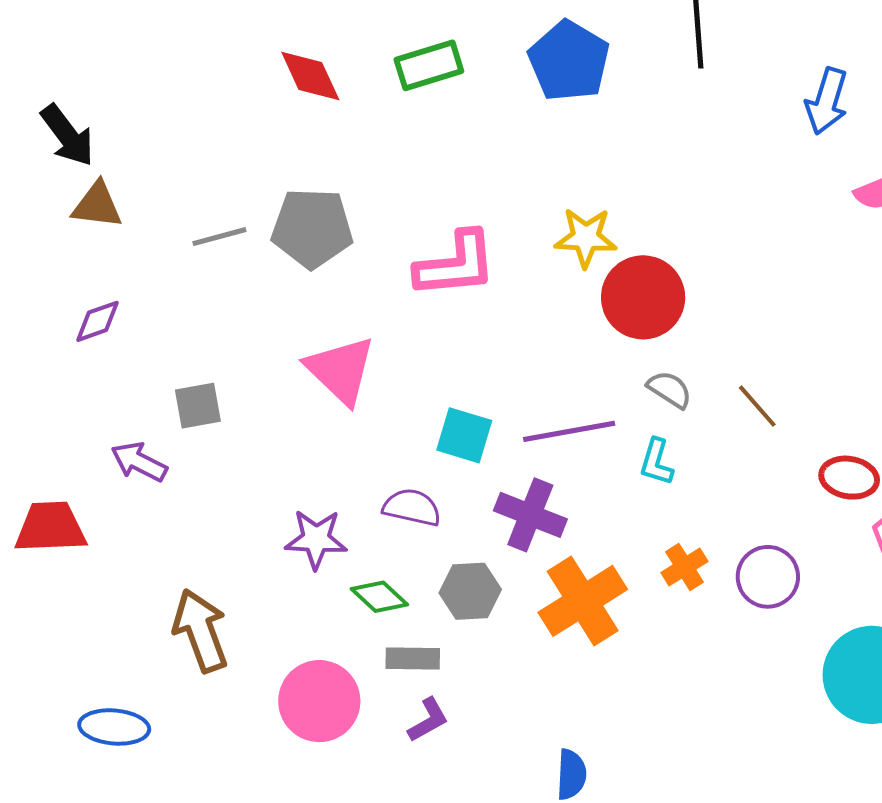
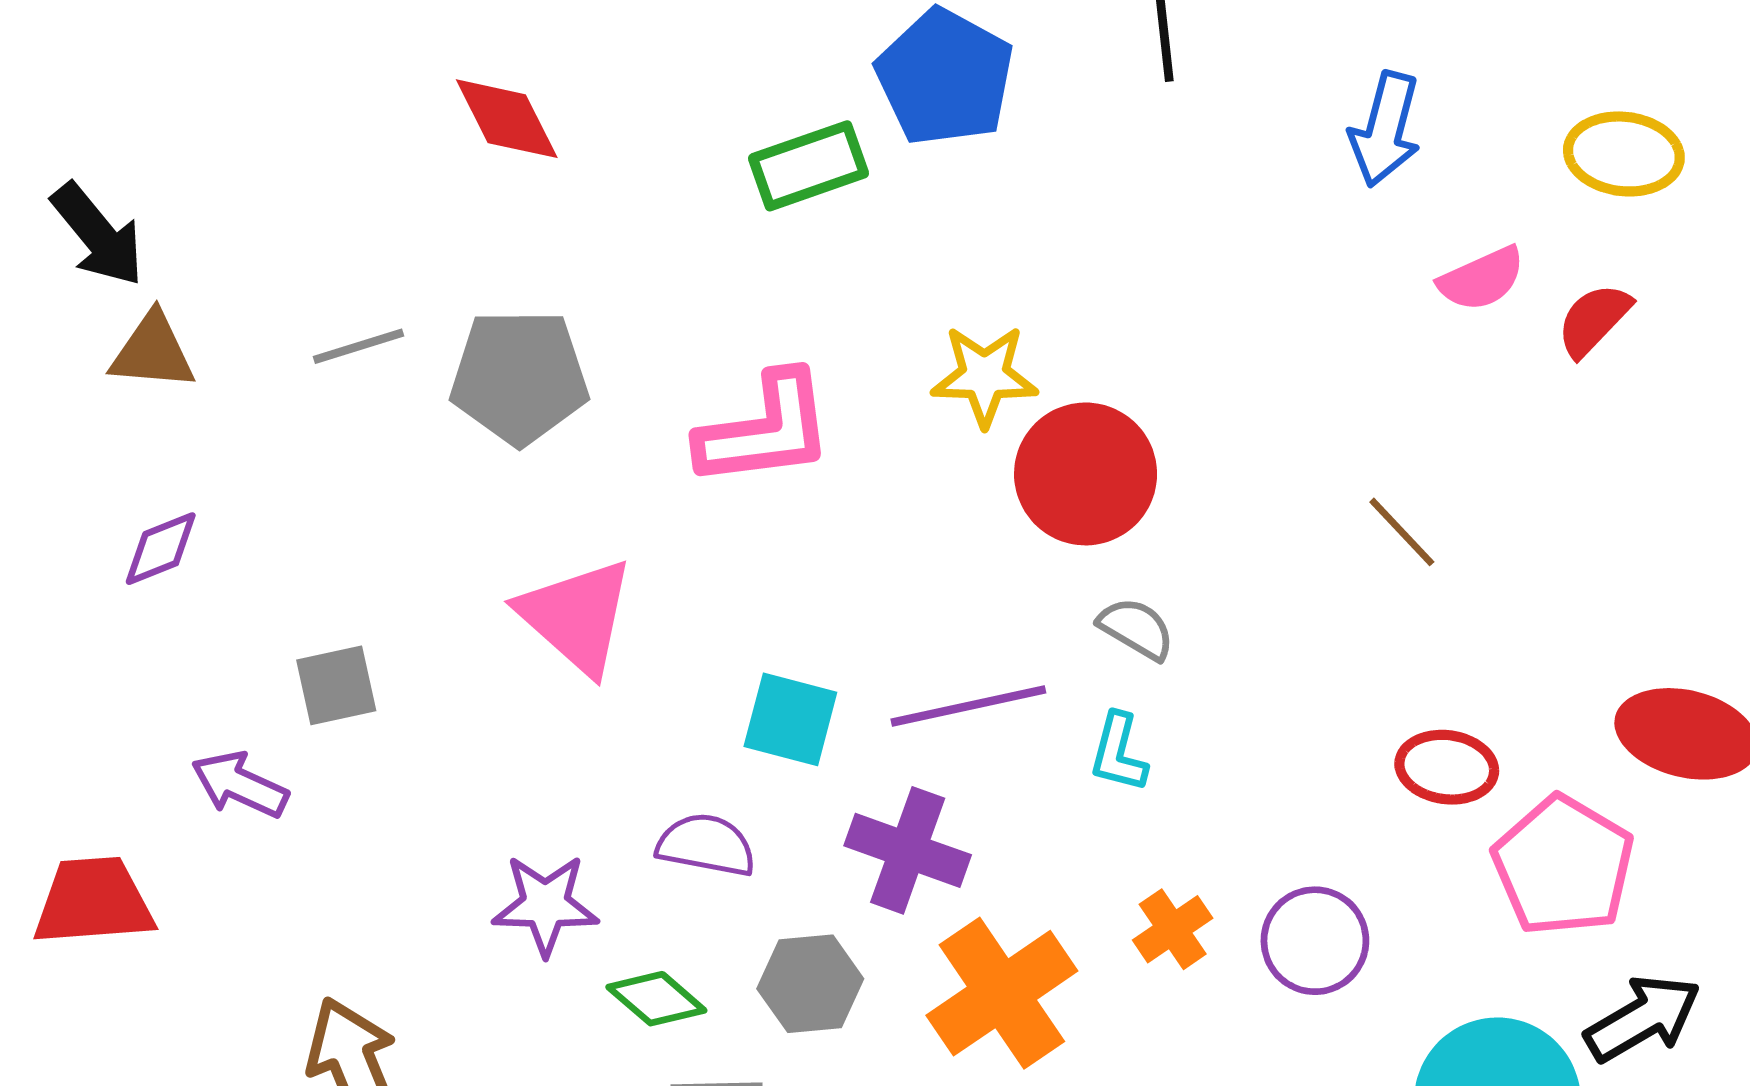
green rectangle: (429, 65) -> (808, 166), moved
gray line: (219, 237) -> (358, 346), moved
brown line: (757, 406) -> (1402, 532), moved

